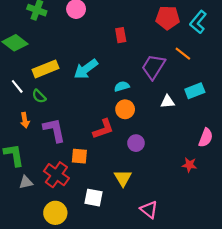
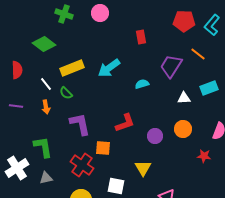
orange circle: (125, 109) -> (183, 129), moved
orange arrow: (25, 120) -> (46, 107), moved
gray triangle: (26, 182) -> (46, 178), moved

